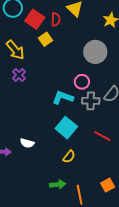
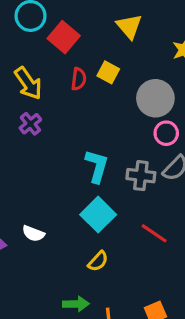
red semicircle: (56, 19) -> (79, 79), moved
yellow square: (45, 39) -> (108, 72), moved, turned -32
pink circle: (82, 82) -> (166, 133), moved
cyan L-shape: (63, 98) -> (97, 166), turned 80

